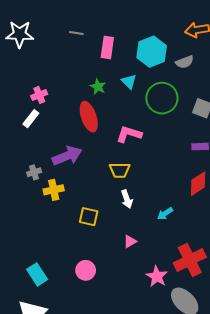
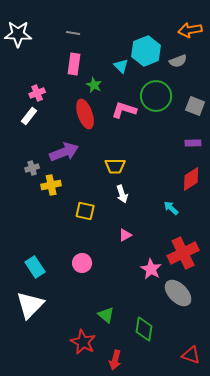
pink rectangle: (107, 48) -> (74, 64), moved
cyan triangle: (129, 82) -> (121, 66), moved
pink L-shape: (129, 134) -> (124, 110), moved
cyan arrow: (165, 214) -> (171, 208), moved, turned 77

